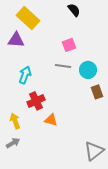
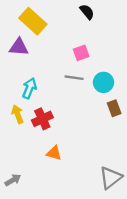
orange triangle: (51, 120) -> (54, 153), moved
yellow arrow: (15, 121) -> (18, 114), moved
gray arrow: (13, 143) -> (13, 180), moved

